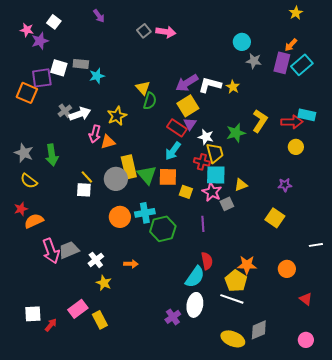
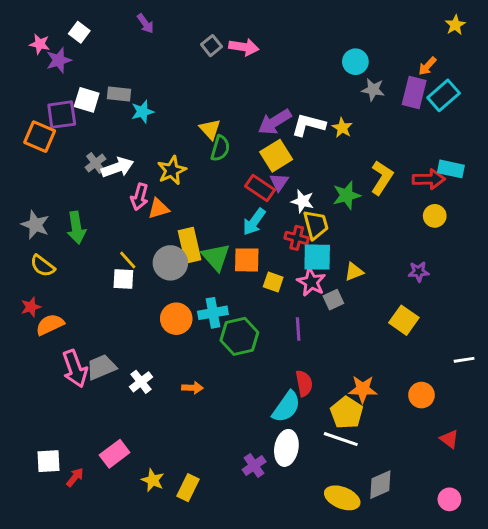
yellow star: (296, 13) -> (455, 25), moved
yellow star: (104, 283) -> (153, 480), moved
yellow rectangle: (100, 320) -> (188, 488), moved, turned 54

